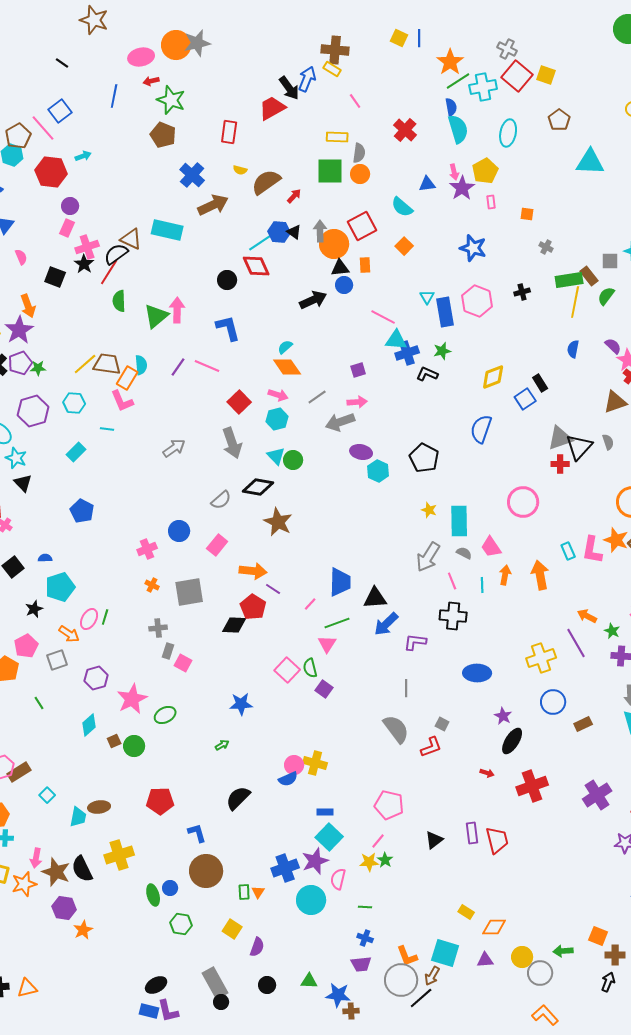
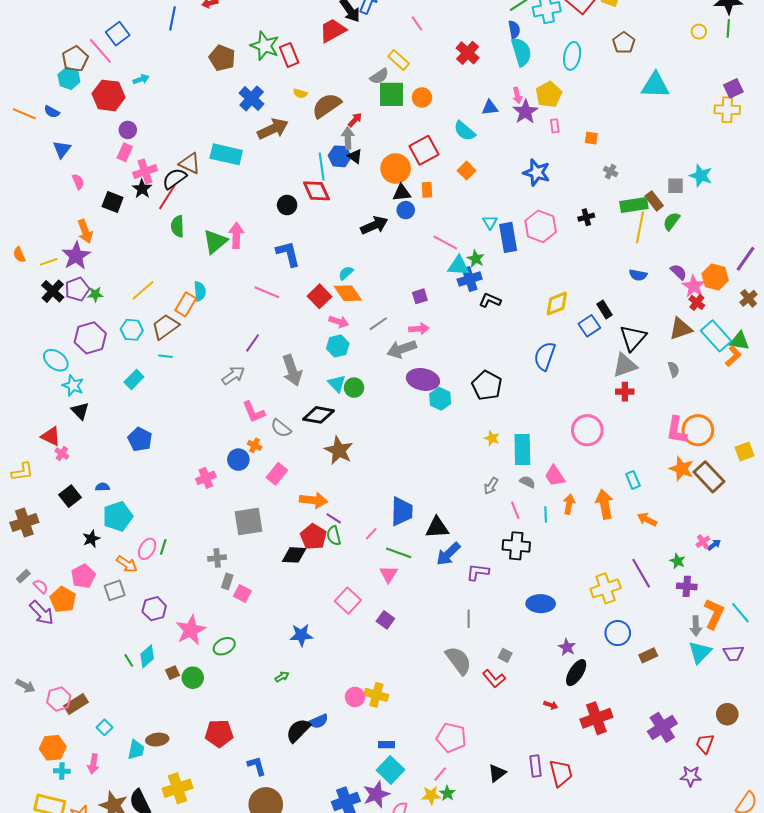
green star: (171, 100) -> (265, 46), moved
red rectangle: (229, 132) -> (289, 55), turned -30
yellow rectangle: (337, 137) -> (399, 60), turned 40
gray semicircle: (359, 153) -> (379, 76), moved, turned 48
gray arrow: (320, 231) -> (348, 138), moved
cyan line: (261, 242) -> (322, 166), turned -64
blue semicircle: (573, 349) -> (638, 275), turned -90
green star: (442, 351) -> (476, 259), moved, turned -30
brown trapezoid: (107, 364) -> (165, 327), moved, turned -44
purple line: (178, 367) -> (253, 343), moved
pink L-shape: (122, 401) -> (254, 412), moved
red square: (239, 402) -> (320, 296), moved
black triangle: (579, 447) -> (633, 338), moved
purple ellipse: (361, 452) -> (423, 379), size x1.4
gray semicircle: (221, 500) -> (281, 428), turned 80
pink L-shape: (592, 550) -> (677, 430), moved
gray arrow: (428, 557) -> (491, 486), size x0.6
orange cross: (152, 585) -> (255, 445), moved
orange arrow: (587, 616) -> (647, 519), moved
green line: (337, 623) -> (399, 553), turned 40
green semicircle: (310, 668) -> (334, 536), moved
green line: (39, 703) -> (129, 660), moved
red L-shape: (431, 747) -> (494, 679), turned 70
blue semicircle: (288, 779) -> (318, 721), moved
pink arrow: (36, 858) -> (93, 764), moved

